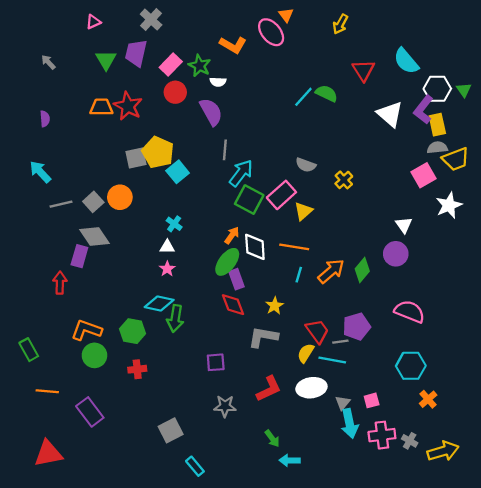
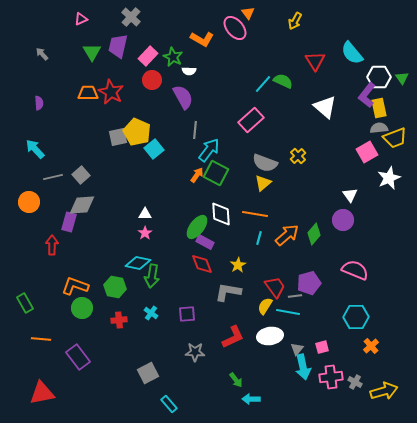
white triangle: (390, 114) -> (325, 107), moved
gray semicircle: (306, 165) -> (265, 163), moved, size x1.4
pink rectangle: (281, 195) -> (251, 120), moved
orange circle: (120, 197) -> (29, 202), moved
cyan cross: (174, 224) -> (151, 313), moved
orange arrow: (232, 235) -> (197, 175), moved
gray diamond: (94, 236) -> (82, 205), turned -60
purple rectangle: (236, 279) -> (205, 242), turned -42

